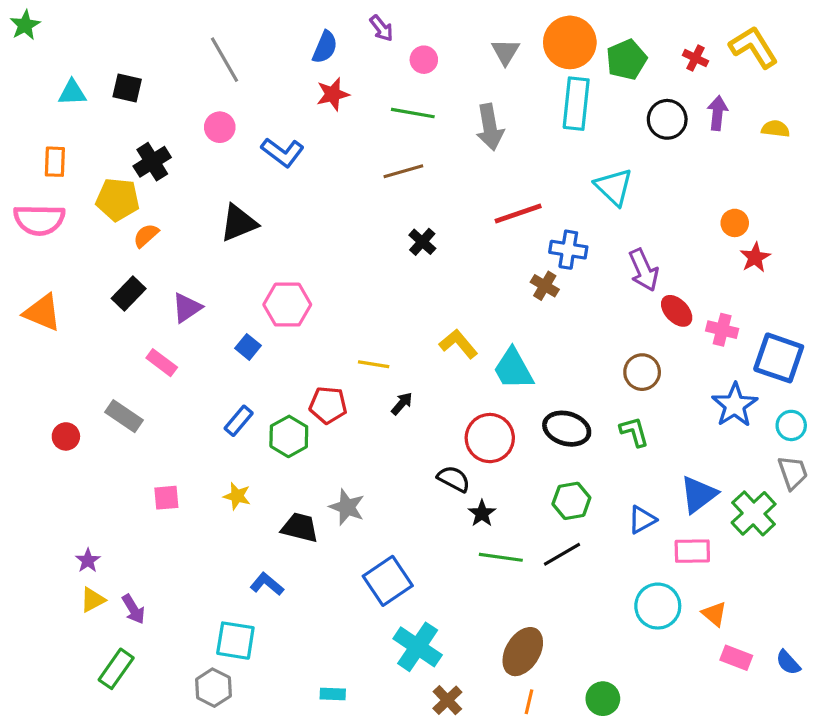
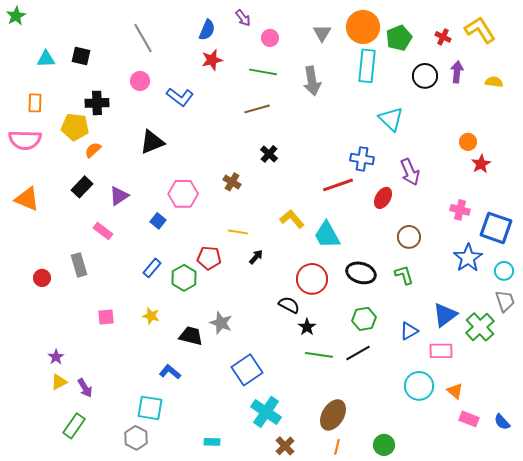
black cross: (152, 162) -> (97, 103), turned 30
red line: (518, 214) -> (338, 185), moved
brown cross: (545, 286) -> (232, 182), moved
red ellipse: (677, 311) -> (383, 198), moved, turned 75
gray rectangle: (124, 416) -> (79, 265), turned 40

